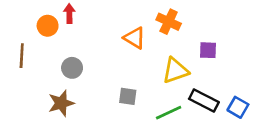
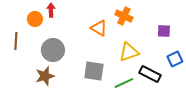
purple square: (208, 50) -> (164, 31), moved
gray circle: (72, 68) -> (53, 50), size x1.5
gray square: (128, 96) -> (94, 71), size x1.5
blue square: (238, 107) -> (175, 59), moved, turned 35

